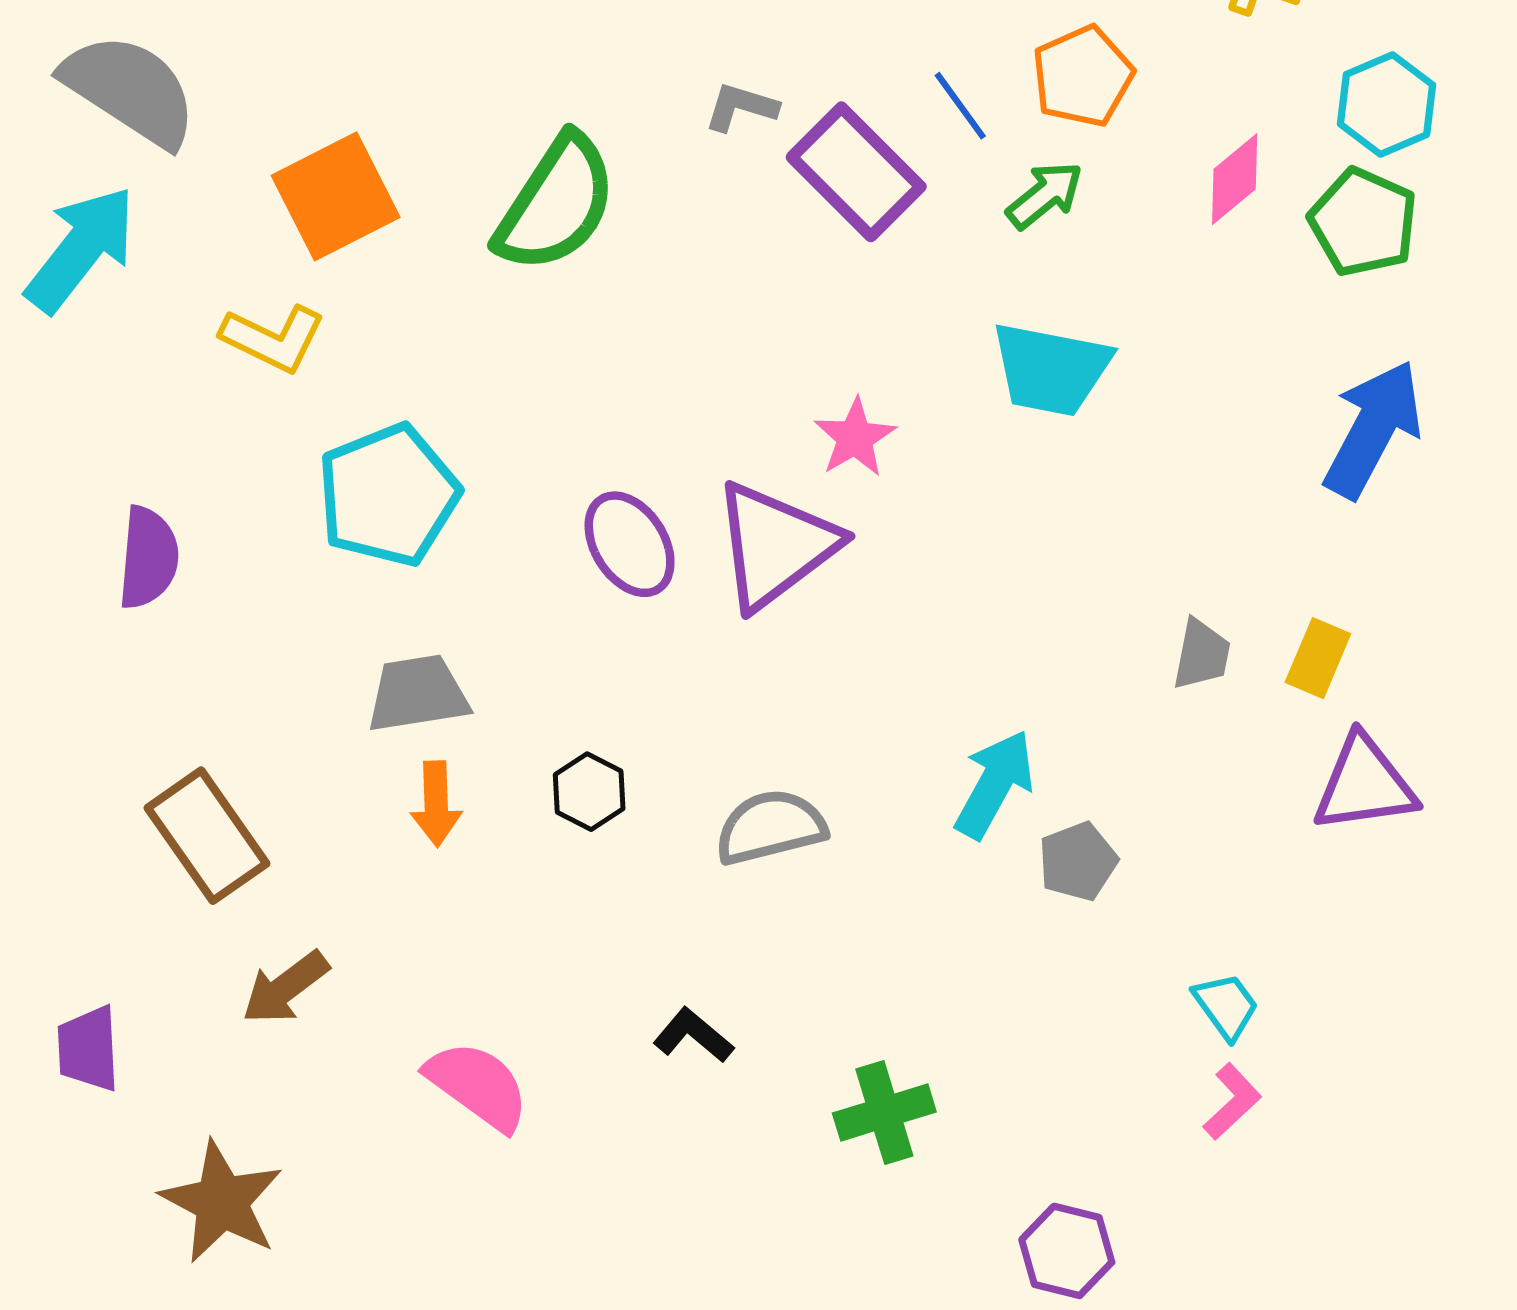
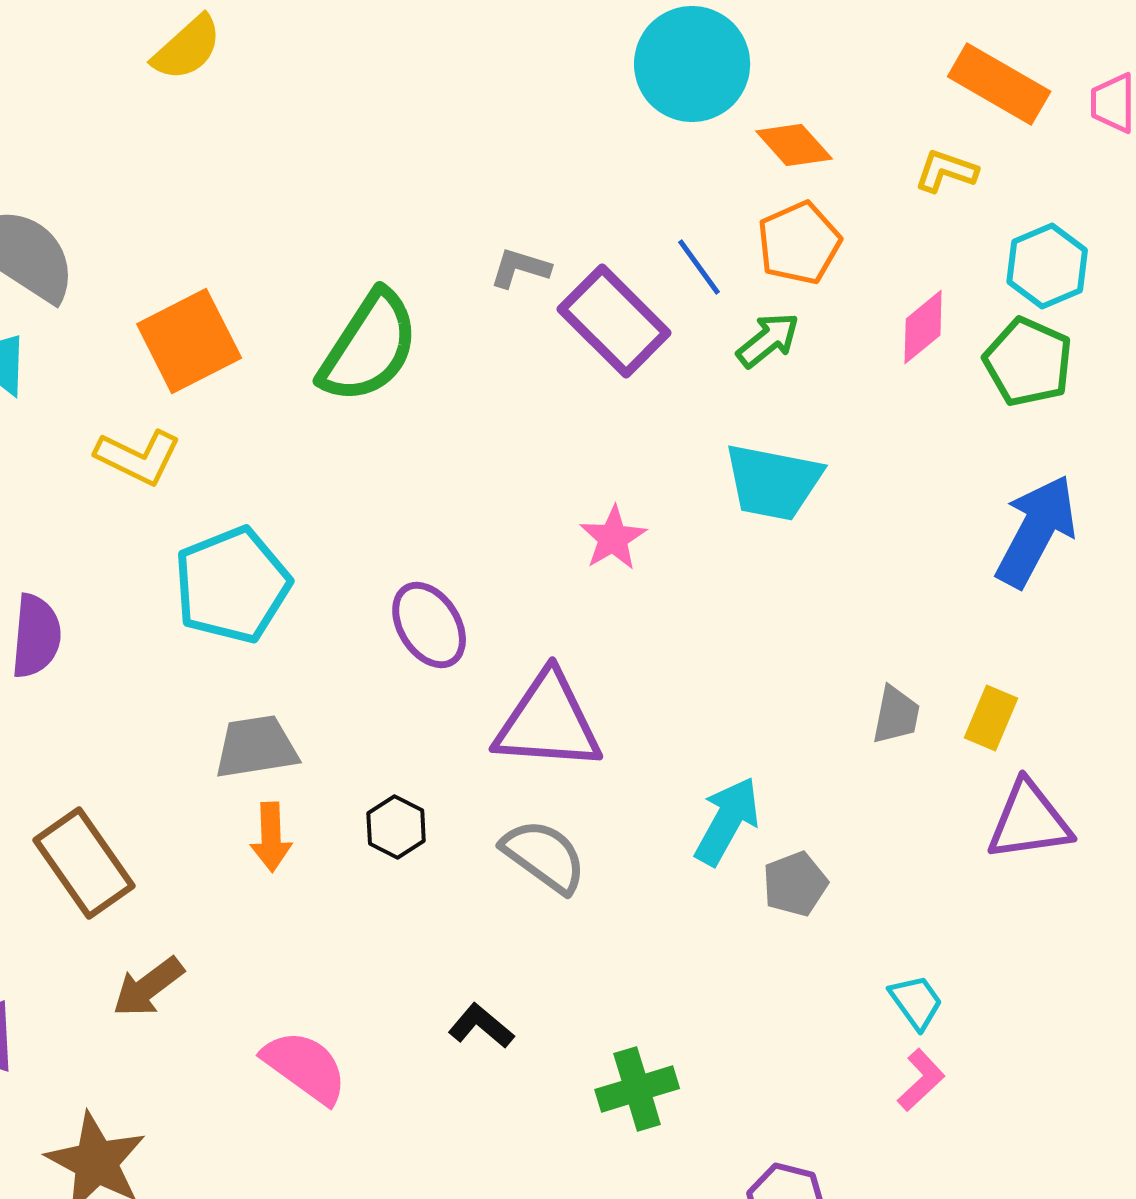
purple triangle: (775, 545) -> (548, 722), moved, turned 41
gray semicircle: (770, 827) -> (544, 856), turned 50

